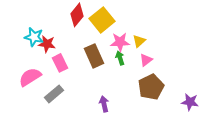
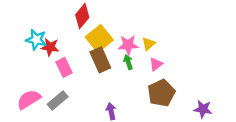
yellow square: (102, 20) -> (99, 38), moved
pink semicircle: (30, 77) -> (29, 99), moved

